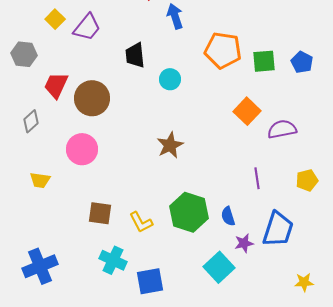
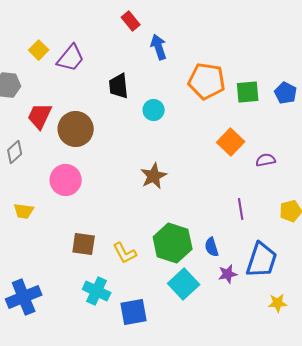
purple semicircle: (282, 129) -> (266, 160), size x0.7
cyan square: (219, 267) -> (184, 284), moved
yellow star: (304, 282) -> (278, 303), moved

